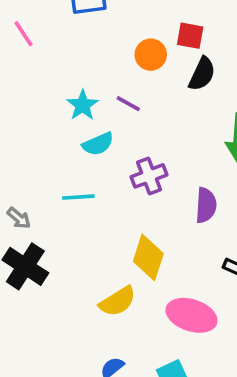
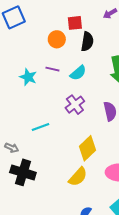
cyan semicircle: (98, 144) -> (78, 73), moved
yellow diamond: (148, 257) -> (87, 148), turned 45

